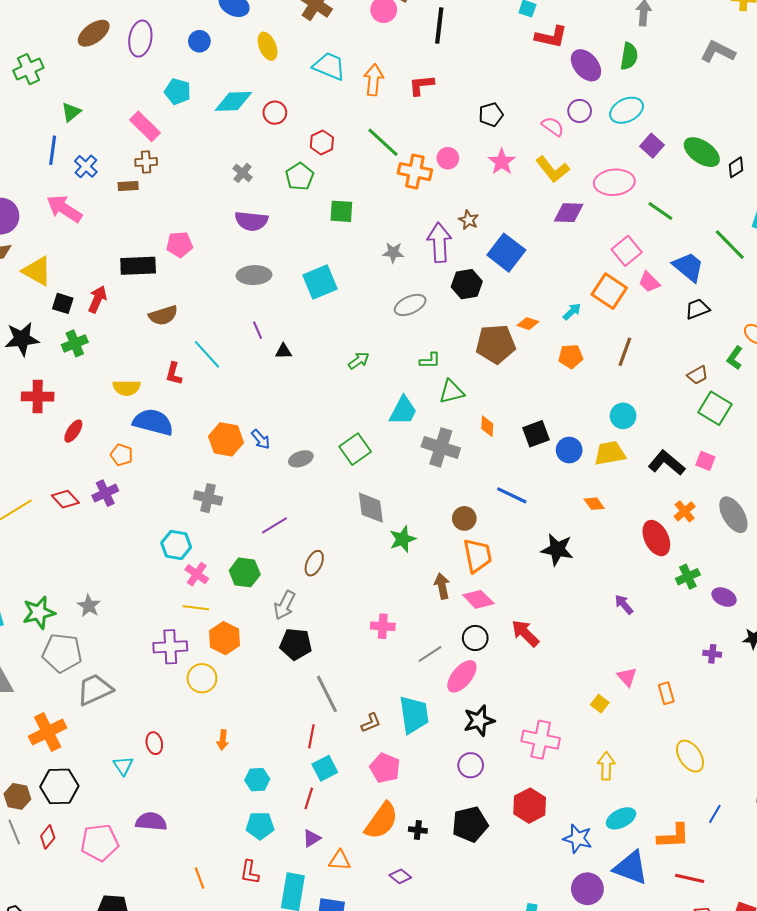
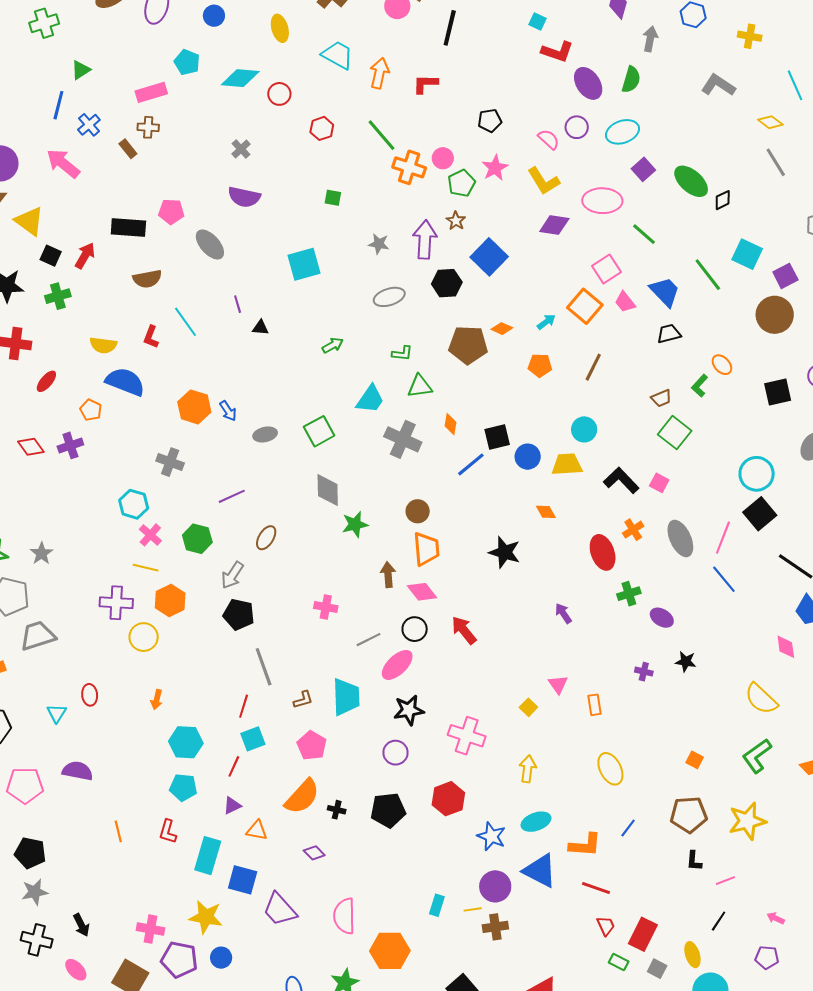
pink rectangle: (145, 126) -> (151, 92), turned -68
green pentagon: (300, 177) -> (461, 183), moved
brown rectangle: (128, 186) -> (128, 149), turned 48
green square: (341, 211) -> (333, 198), size x0.7
gray ellipse: (254, 275) -> (210, 245), moved, turned 44
blue line: (512, 495) -> (471, 464), moved, turned -72
cyan hexagon: (257, 780) -> (186, 742), size x1.4

